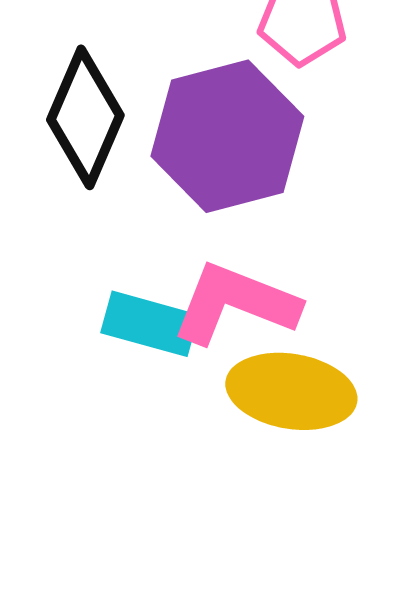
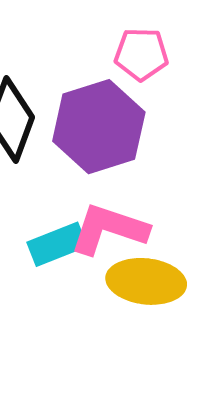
cyan rectangle: (150, 324) -> (57, 244), turned -34

